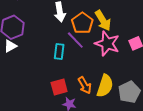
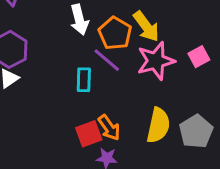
pink star: (107, 44) -> (156, 61), turned -30
orange arrow: (85, 85) -> (109, 128), moved

